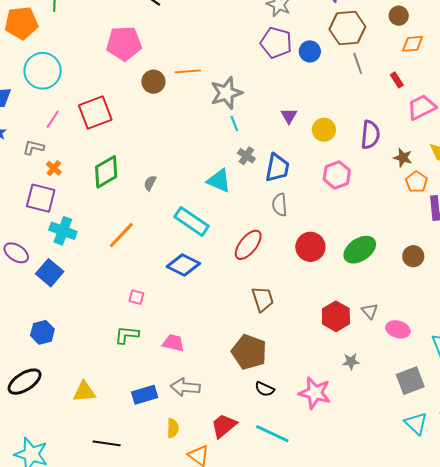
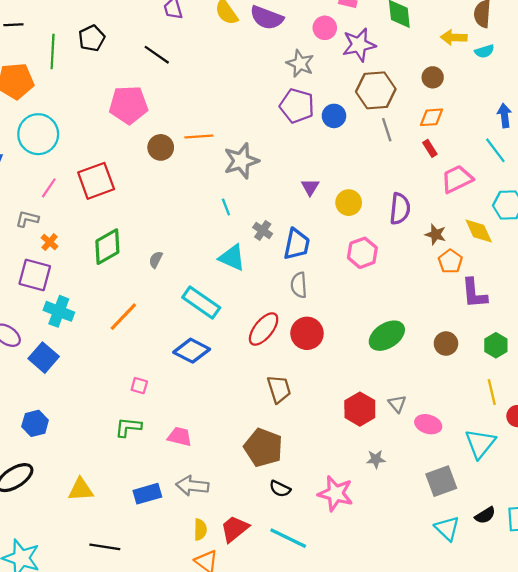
orange diamond: (413, 44) -> (432, 117), moved
cyan line: (234, 123) -> (226, 207), moved
red circle: (310, 247) -> (307, 333), moved
yellow semicircle: (173, 428) -> (200, 530), moved

